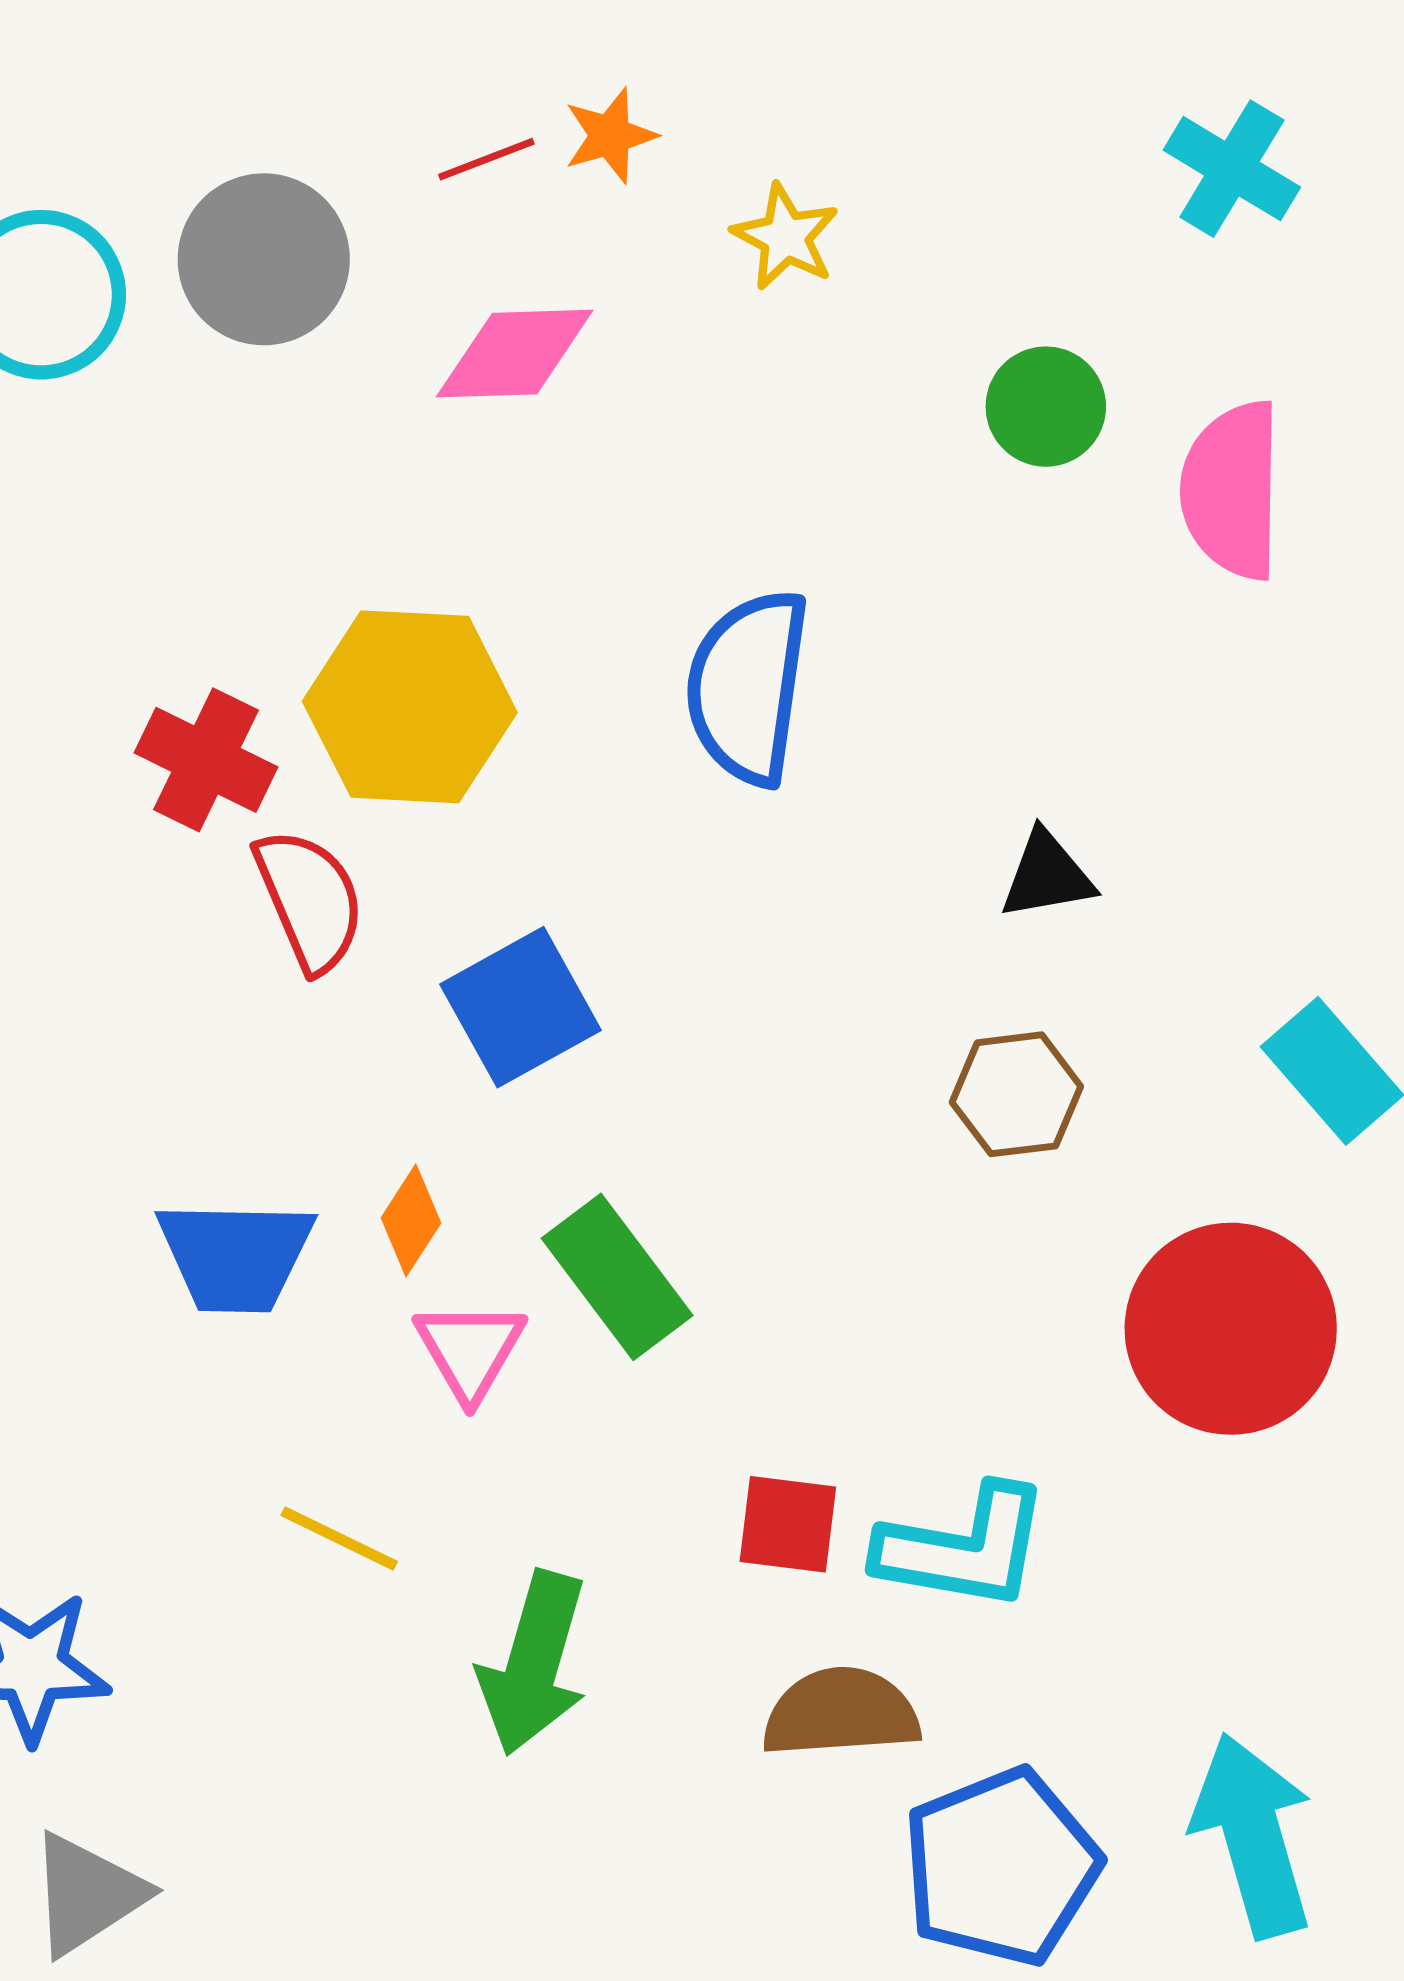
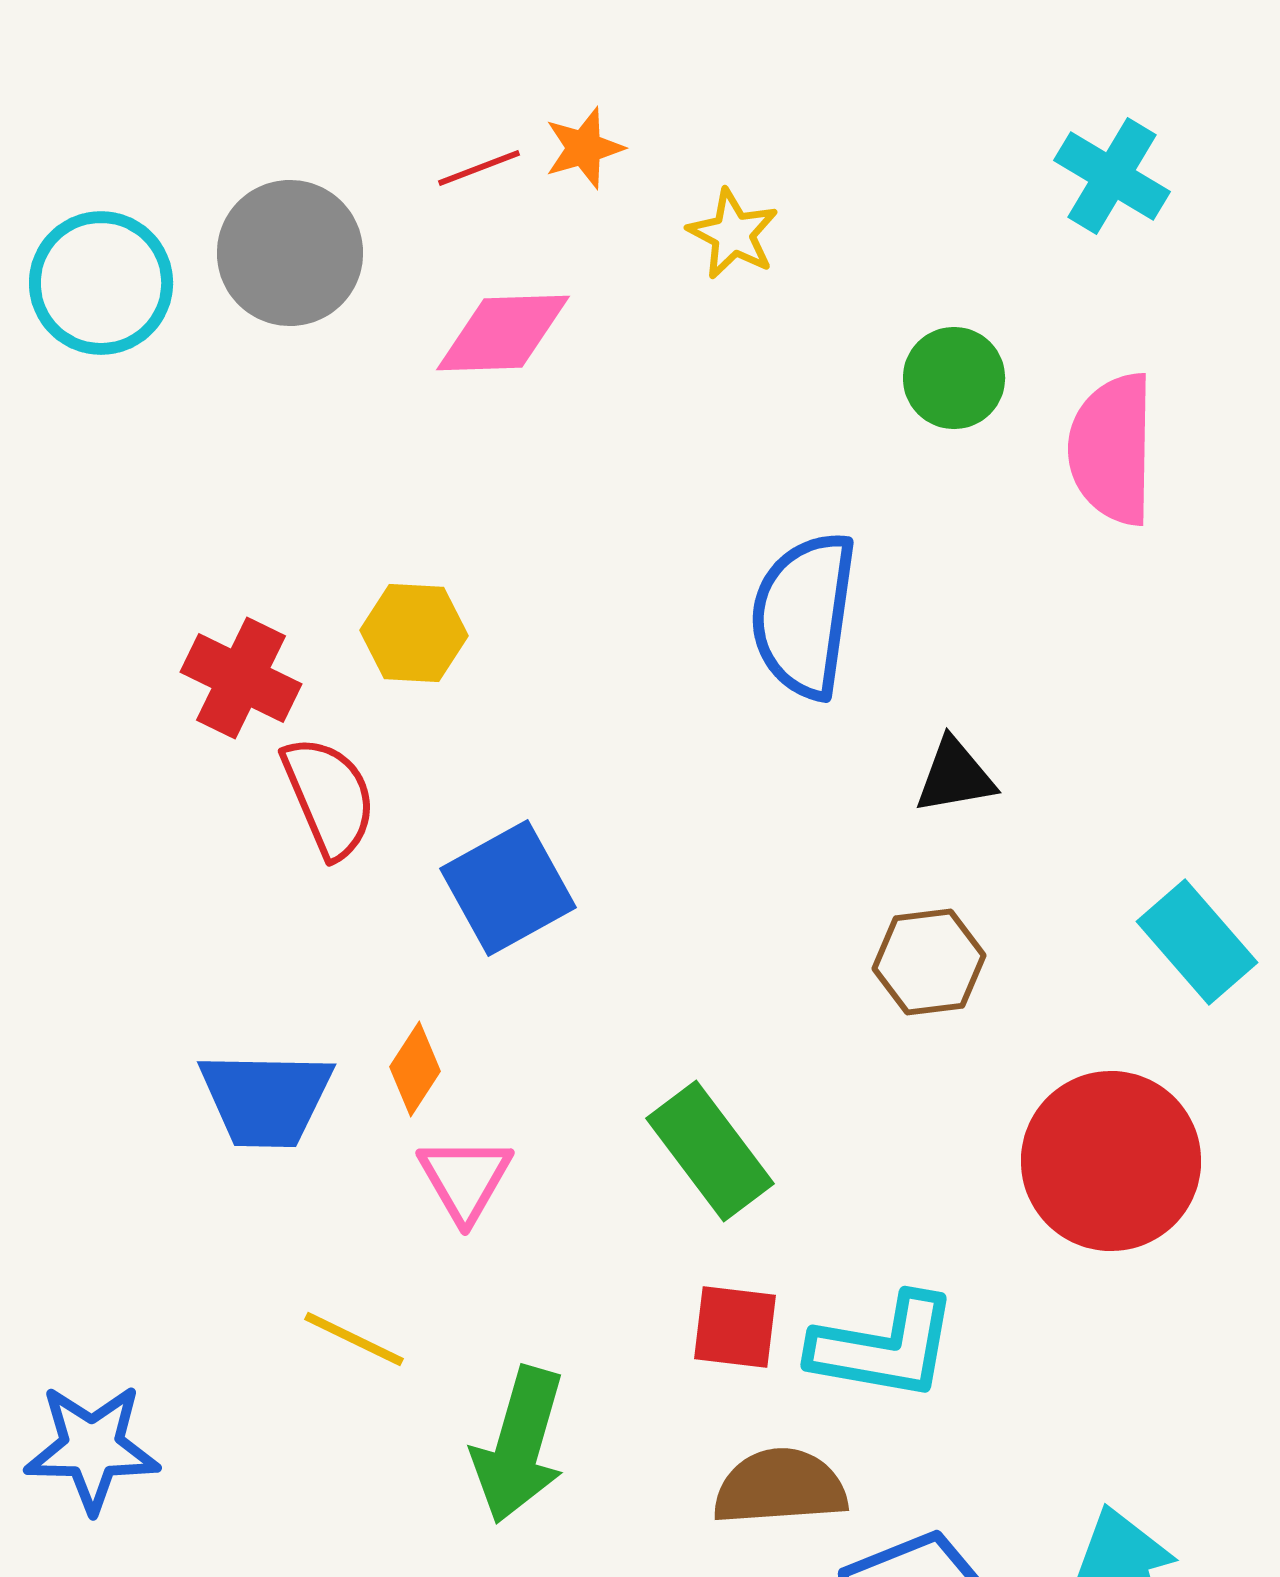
blue semicircle: (748, 687) -> (804, 615), moved
yellow hexagon: (410, 707) -> (414, 633), size x0.6
green rectangle: (617, 1277) -> (710, 1151), moved

